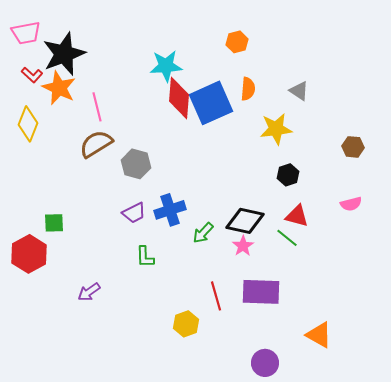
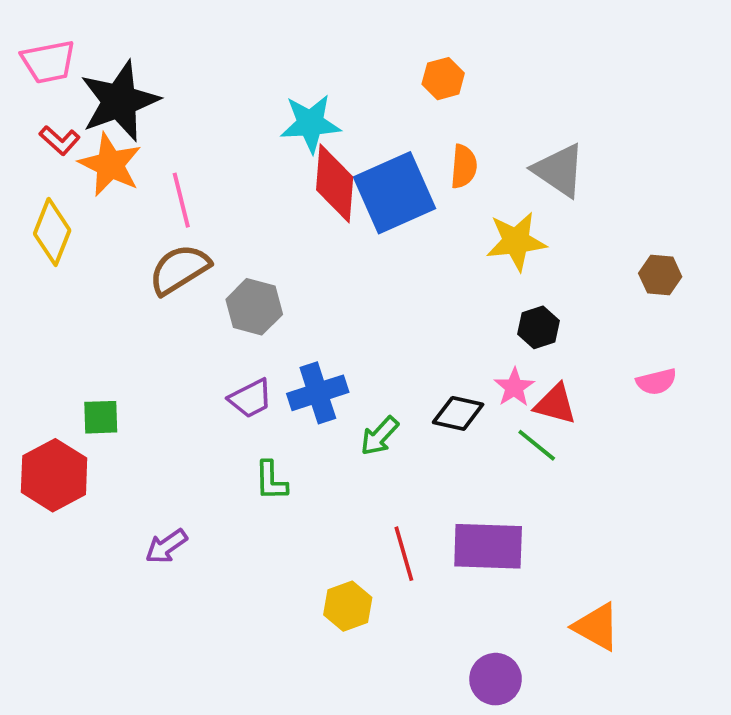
gray triangle: (299, 91) -> (559, 170), size x1.5
black diamond: (245, 221) -> (458, 413), size x0.7
pink star: (243, 246) -> (514, 387), moved

